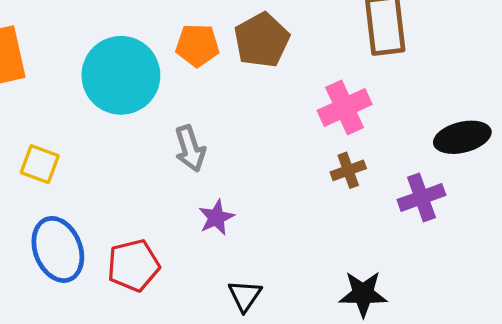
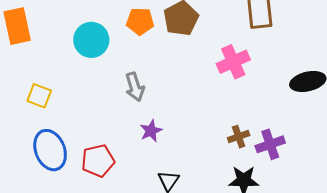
cyan circle: (121, 75) -> (91, 40), size x0.7
brown cross: (348, 170) -> (239, 137), moved
purple cross: (421, 197) -> (270, 144), moved

